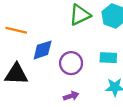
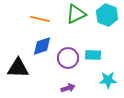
orange line: (16, 30) -> (40, 19), moved
cyan rectangle: (108, 58) -> (93, 55), moved

